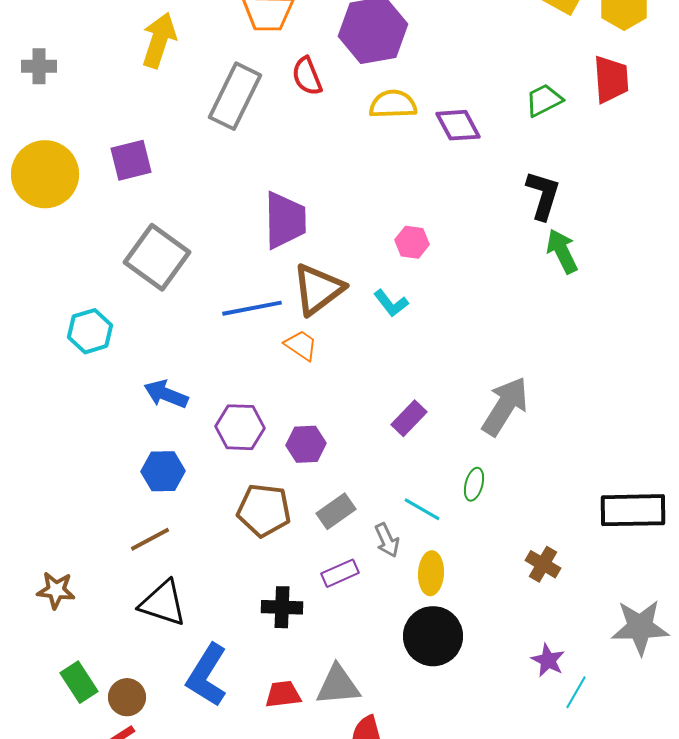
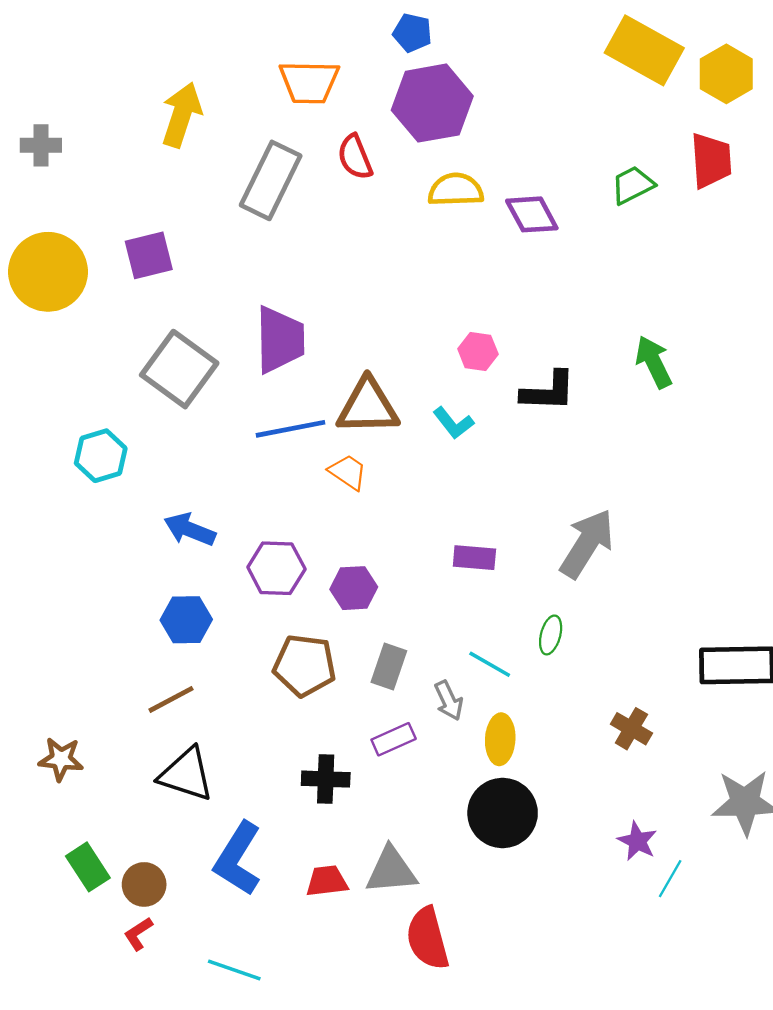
black L-shape: (543, 195) -> (548, 391), moved, turned 75
purple trapezoid: (285, 220) -> (280, 340), moved
brown triangle: (318, 289) -> (368, 407), turned 36
purple rectangle: (409, 418) -> (474, 558), turned 51
gray rectangle: (336, 511) -> (389, 667), turned -36

